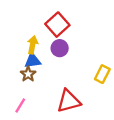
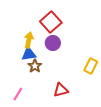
brown star: (28, 74) -> (35, 66), moved
red triangle: (69, 101) -> (61, 90), size x0.7

